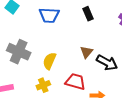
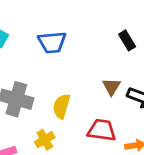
black rectangle: (88, 14) -> (127, 40), moved
yellow cross: (43, 85) -> (45, 140), moved

